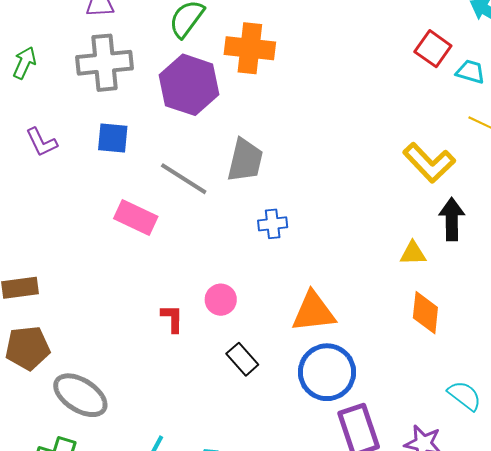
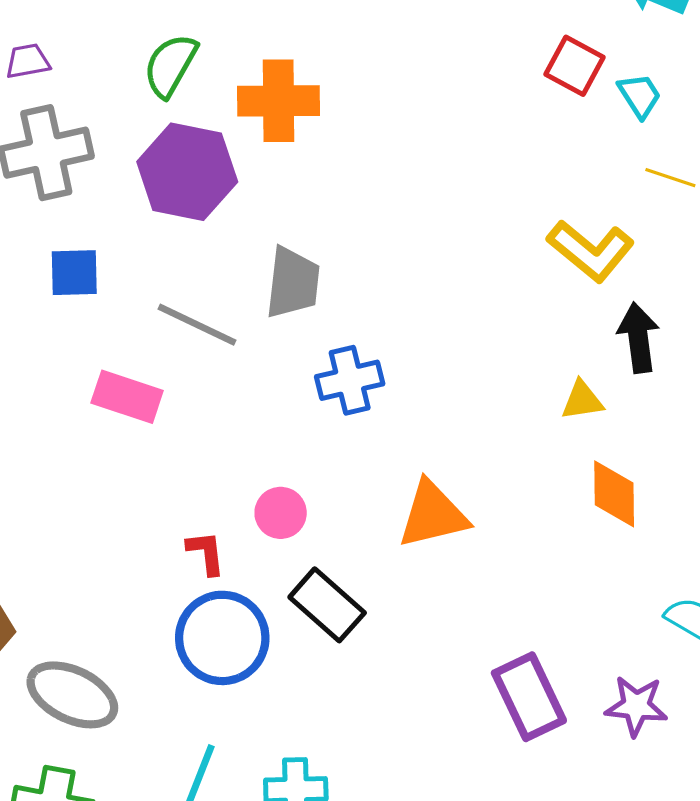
cyan trapezoid: (470, 72) -> (640, 95), turned 48
blue cross: (273, 224) -> (350, 380), size x1.4
black rectangle: (242, 359) -> (327, 605), size x1.4
blue circle: (327, 372) -> (222, 638), moved

